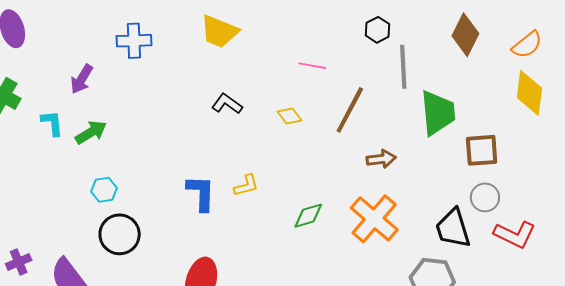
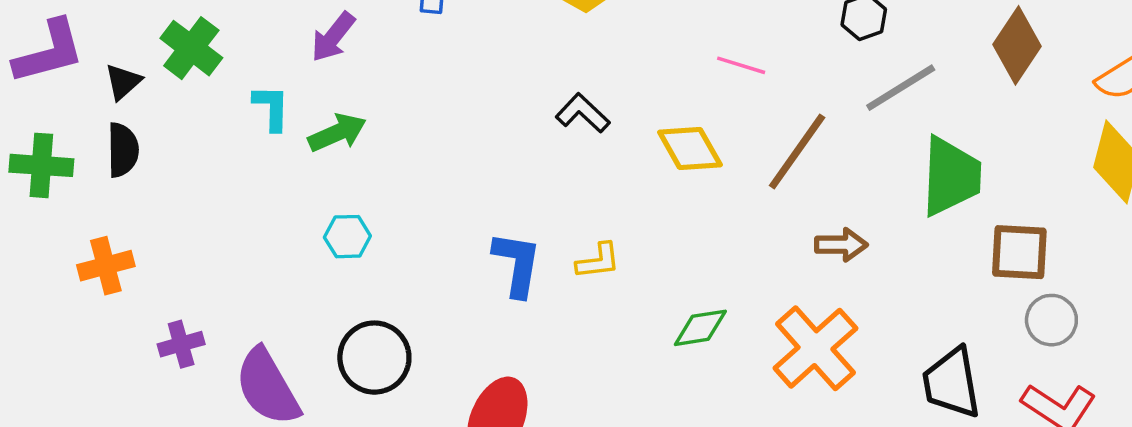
gray line: (403, 67) -> (901, 88), turned 54
yellow diamond: (290, 116) -> (690, 149), size x1.5
gray circle: (485, 197) -> (1051, 320), moved
black circle: (120, 234) -> (374, 358), moved

